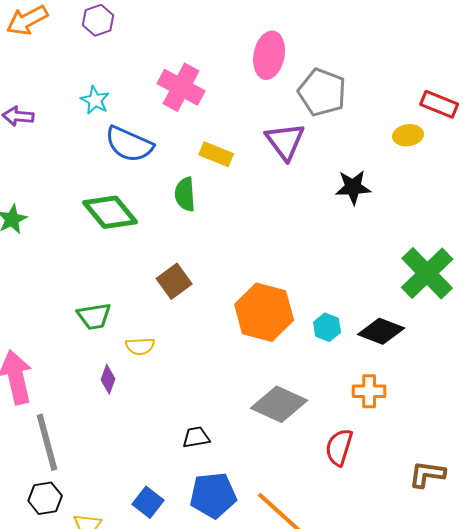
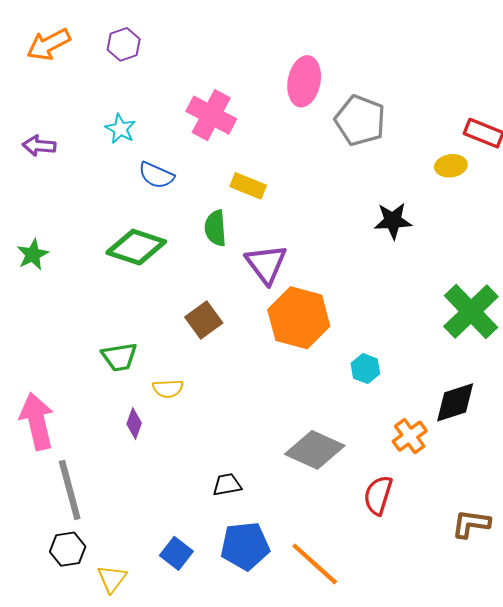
purple triangle: (285, 141) -> (266, 264), moved
blue semicircle: (129, 144) -> (156, 175), size x0.7
green diamond: (110, 212) -> (136, 247), turned -32
orange hexagon: (264, 312) -> (299, 318), moved
black diamond: (381, 331) -> (455, 402), moved, turned -39
orange cross: (369, 391) -> (410, 436), turned -36

